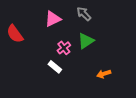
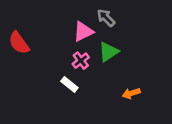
pink triangle: (53, 19) -> (83, 32), moved

